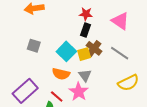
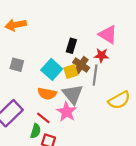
red star: (86, 14) -> (101, 55), moved
gray line: (120, 53) -> (95, 75), moved, turned 66
gray triangle: (85, 75) -> (73, 94), size x1.5

